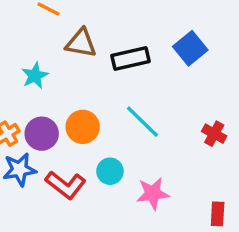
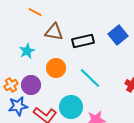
orange circle: (83, 127) -> (56, 68), moved
cyan circle: (110, 171) -> (71, 107), size x1.5

